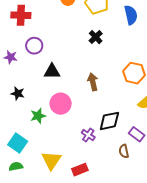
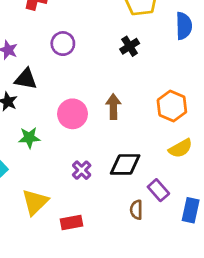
purple circle: (34, 46) -> (63, 44), moved
black triangle: (52, 71) -> (26, 79), moved
pink circle: (61, 104) -> (73, 114), moved
purple cross: (88, 135) -> (82, 170), moved

